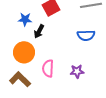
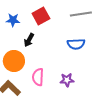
blue star: (25, 19) -> (13, 20), moved

